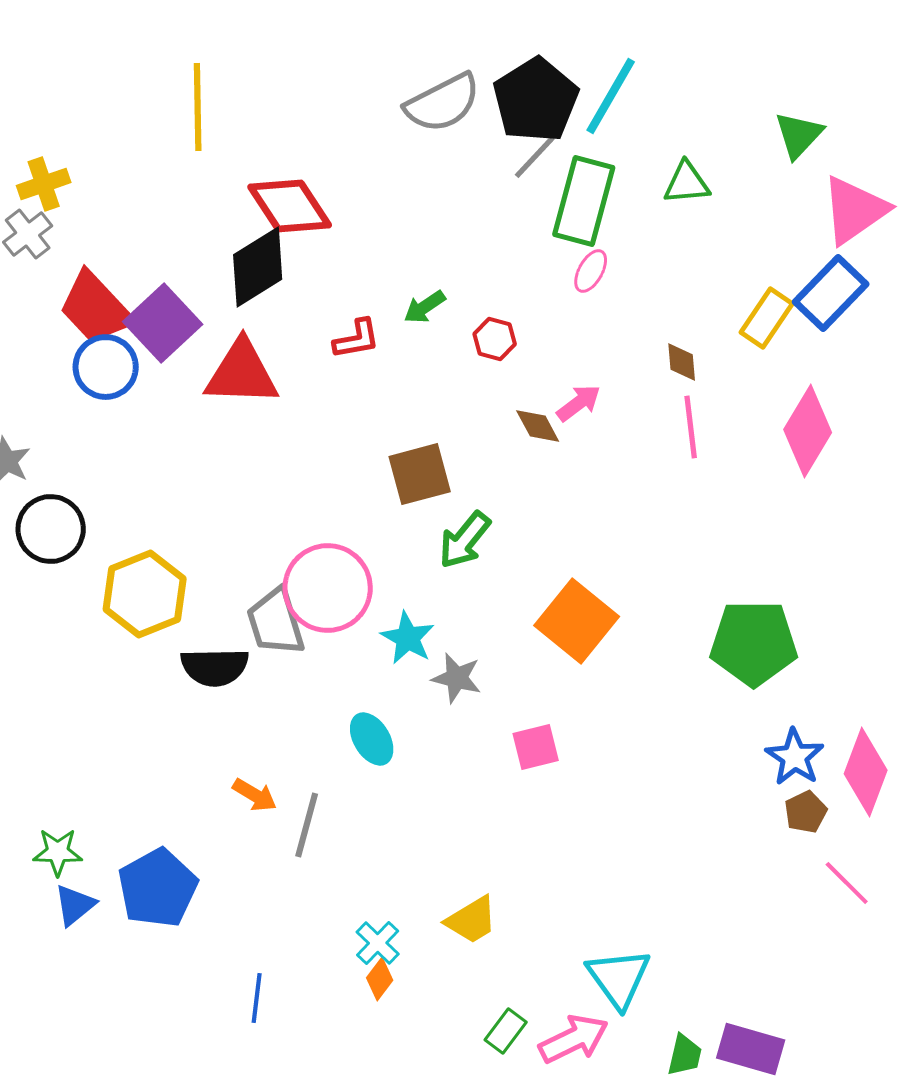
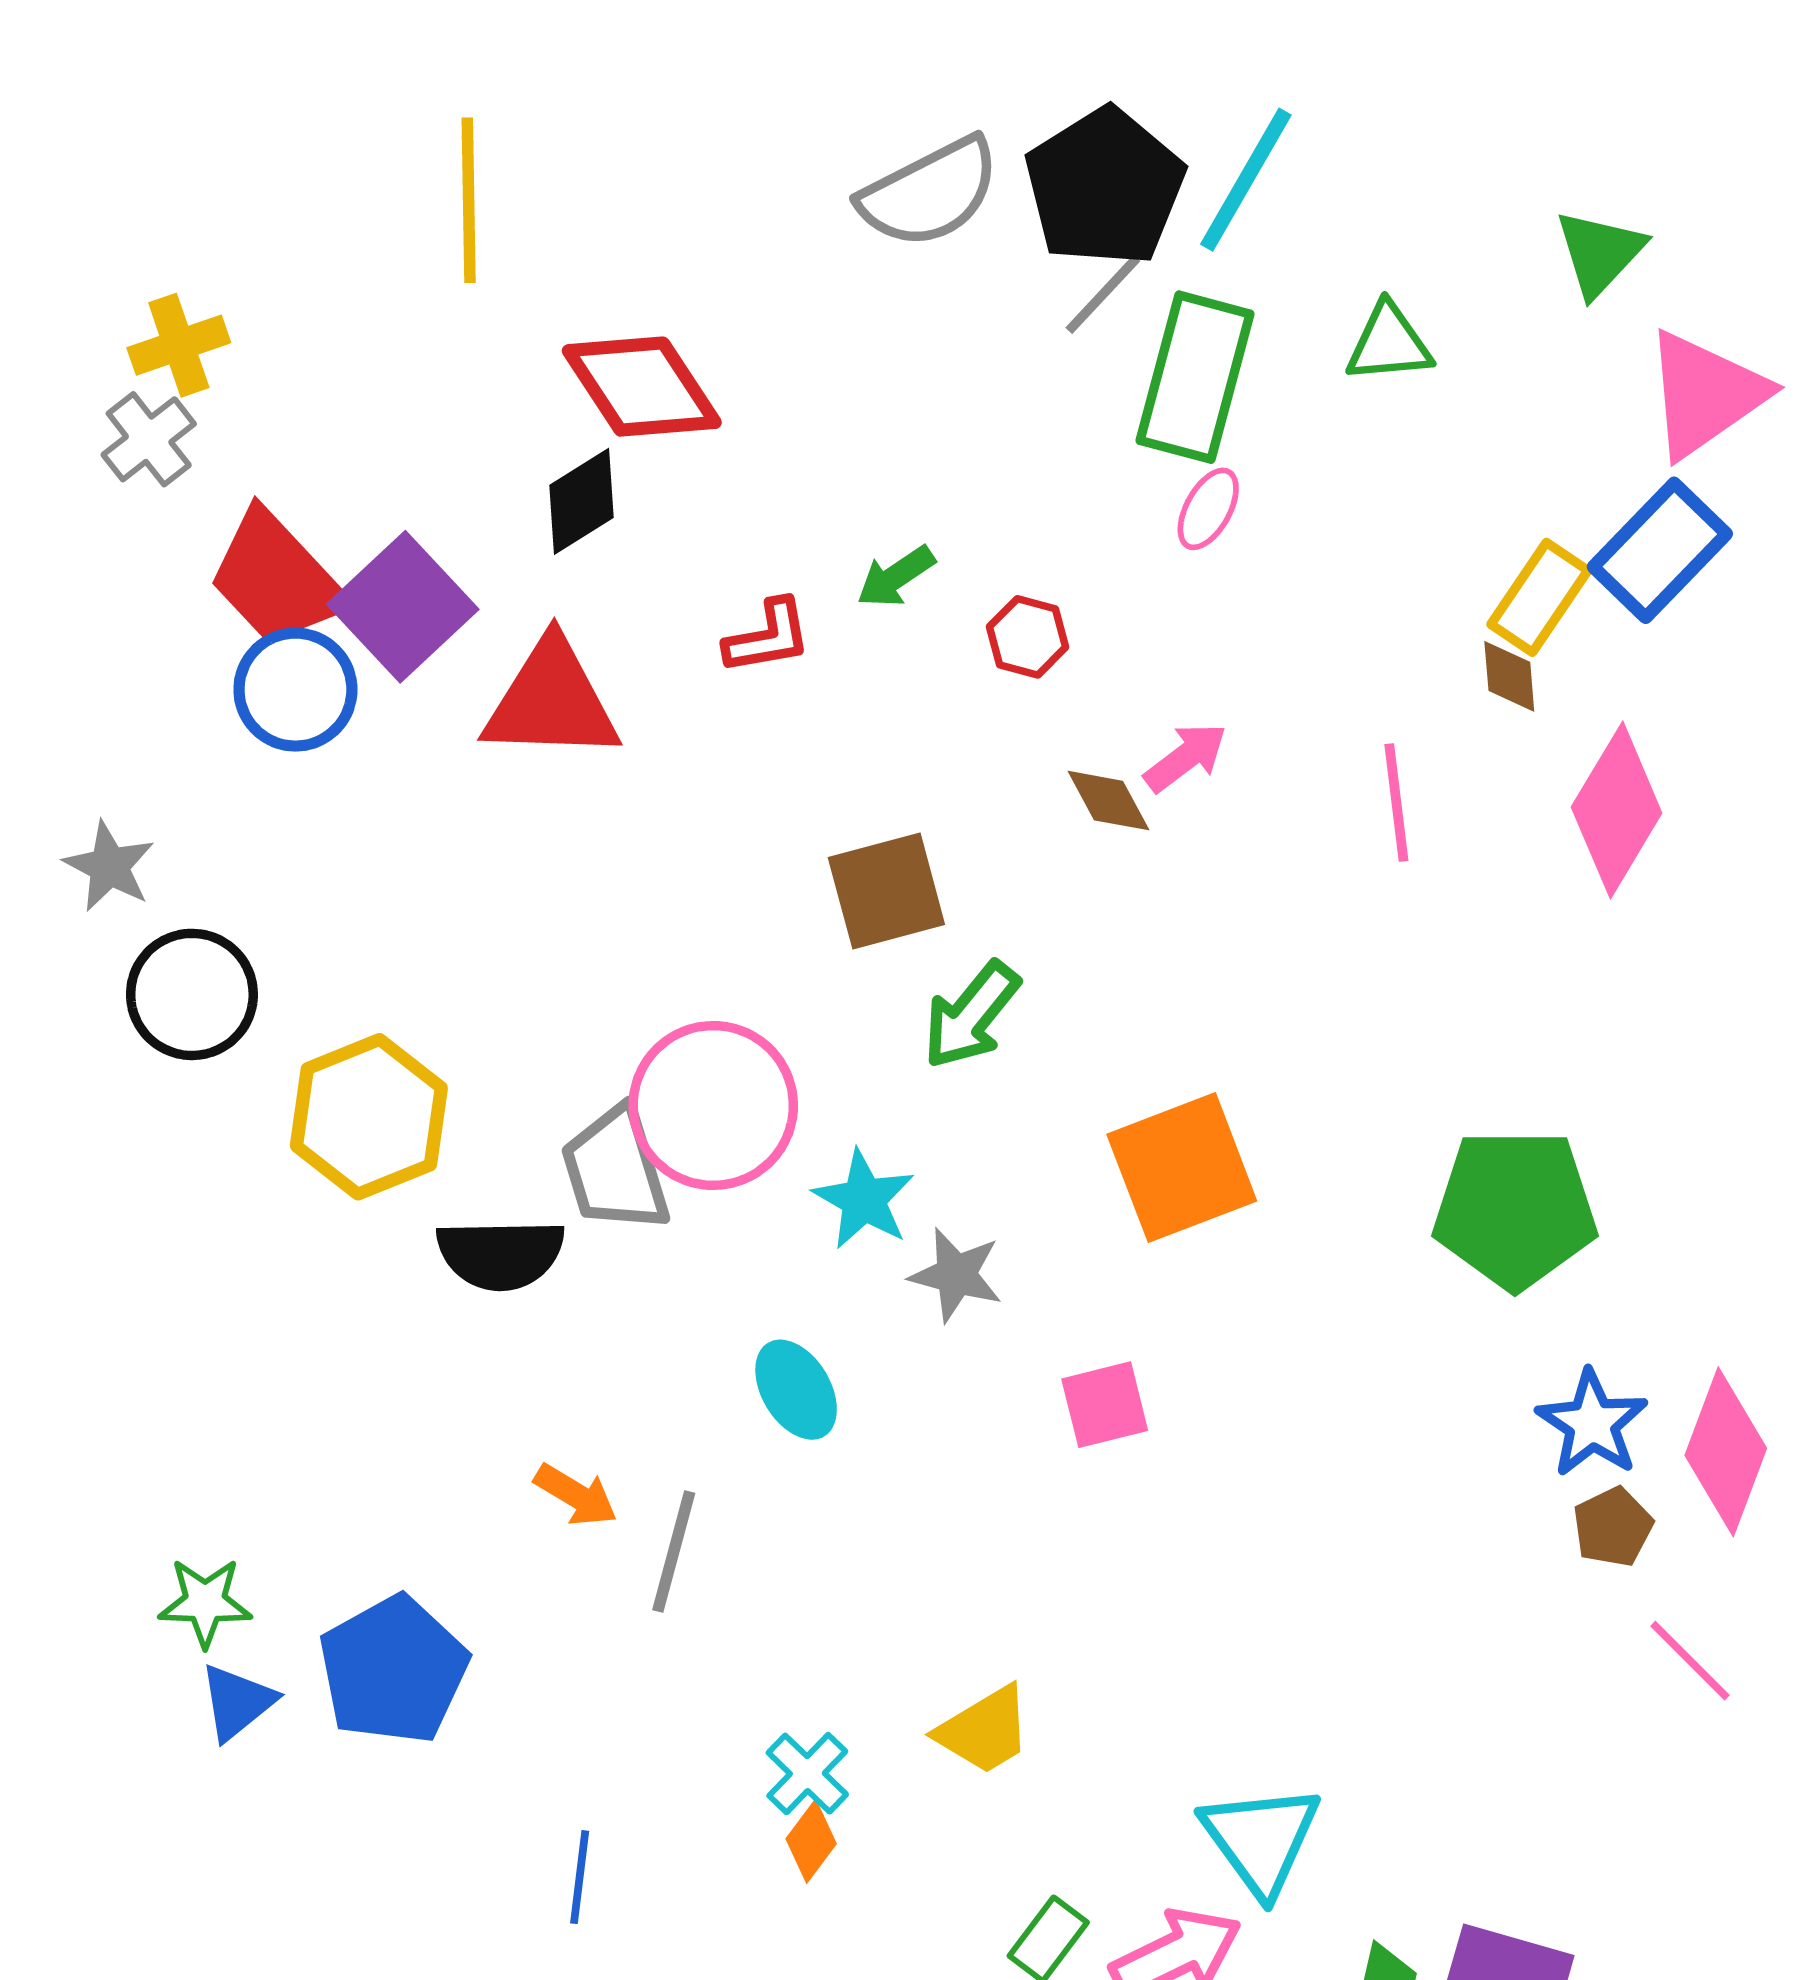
black diamond: (258, 267) -> (582, 501), size x0.7
brown diamond: (682, 362) -> (1509, 676), moved
orange square: (577, 621) -> (1182, 1168), turned 30

